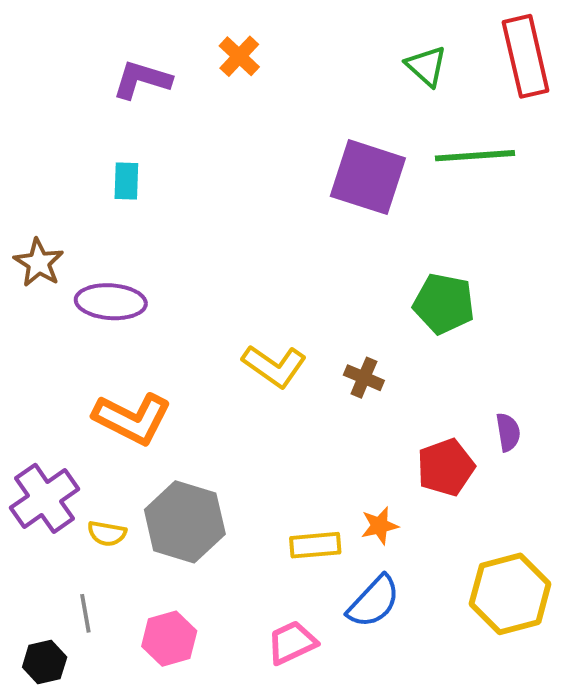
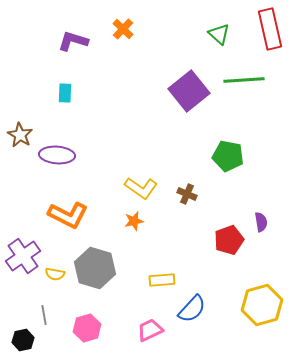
purple square: (368, 177) -> (189, 91), turned 33
orange star: (380, 526) -> (134, 221), moved

